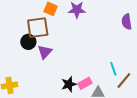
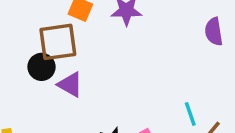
purple triangle: (45, 52) -> (70, 85), turned -42

